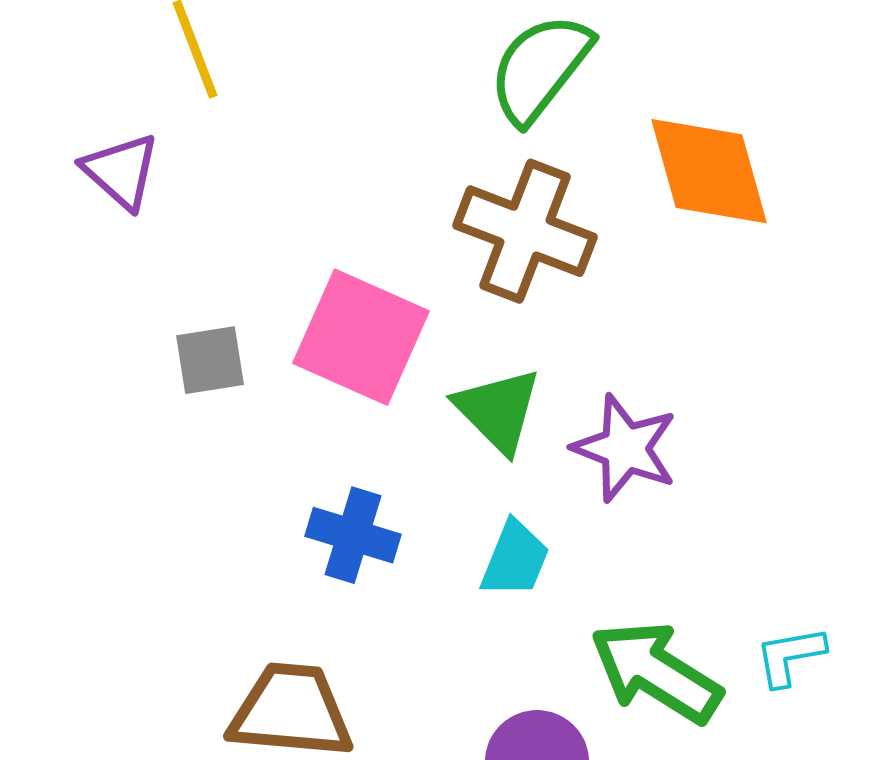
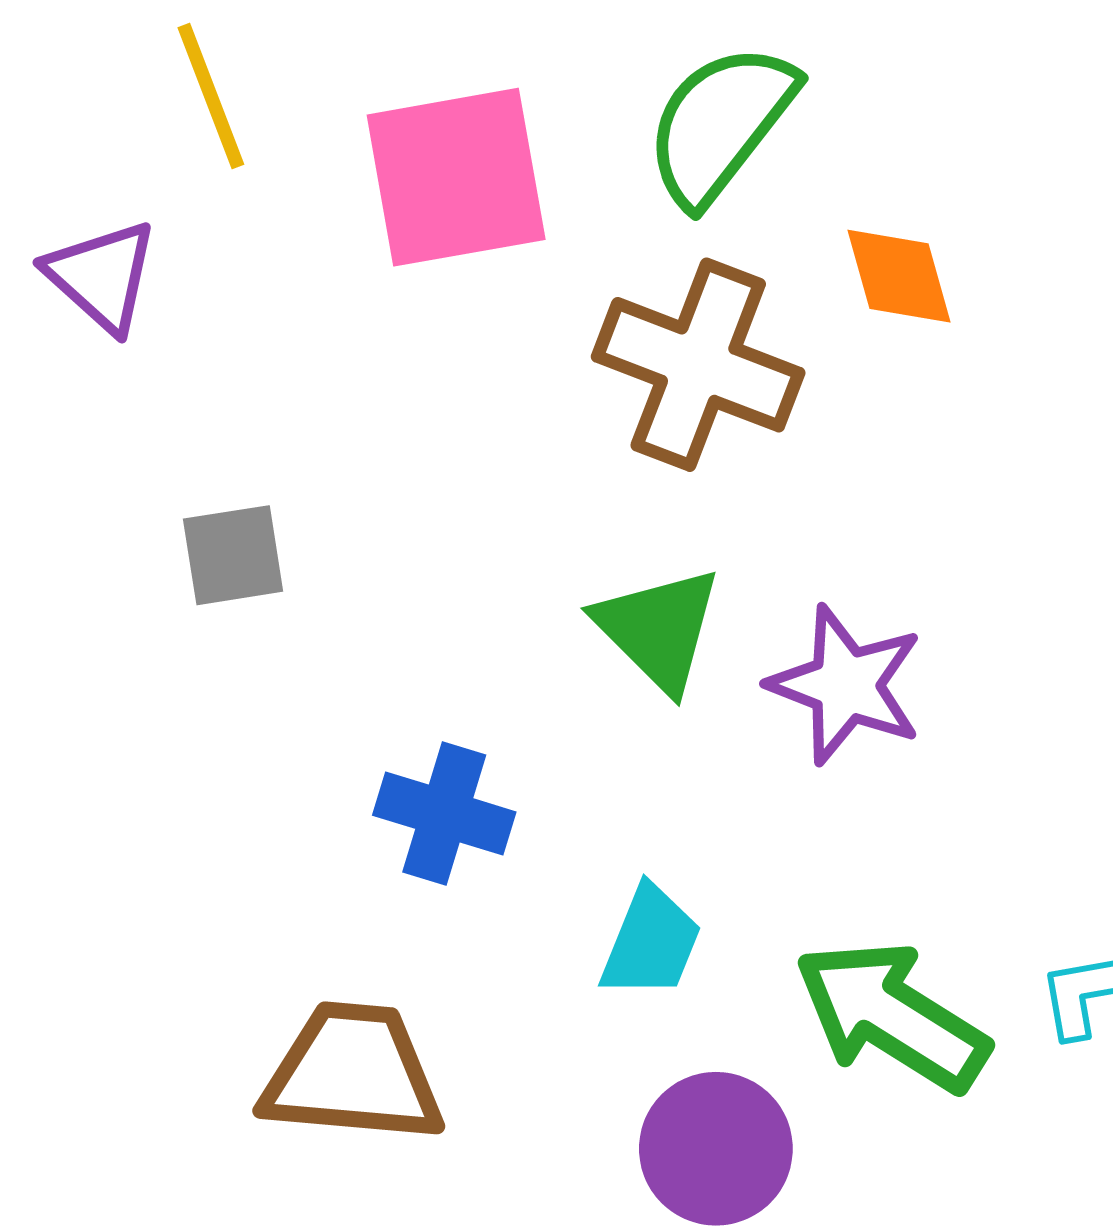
orange diamond: (709, 171) -> (899, 276), moved, size x0.6
pink square: (361, 337) -> (456, 177), moved, turned -34
cyan trapezoid: (515, 559) -> (651, 942), moved

